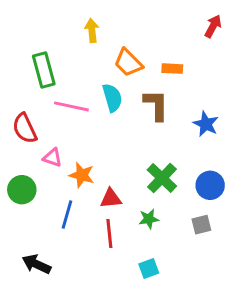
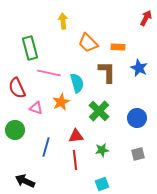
cyan semicircle: (112, 98) -> (77, 83), moved
blue star: (206, 124) -> (139, 68), moved
orange star: (82, 175) -> (61, 102), moved, turned 30
green cross: (162, 178) -> (99, 111), moved
blue circle: (210, 185) -> (137, 118), moved

